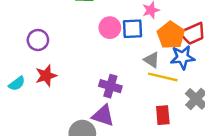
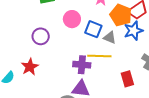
blue square: (133, 29) -> (93, 29), moved, turned 36
purple circle: (38, 40) -> (41, 36), moved
yellow line: (163, 77) -> (99, 56), moved

